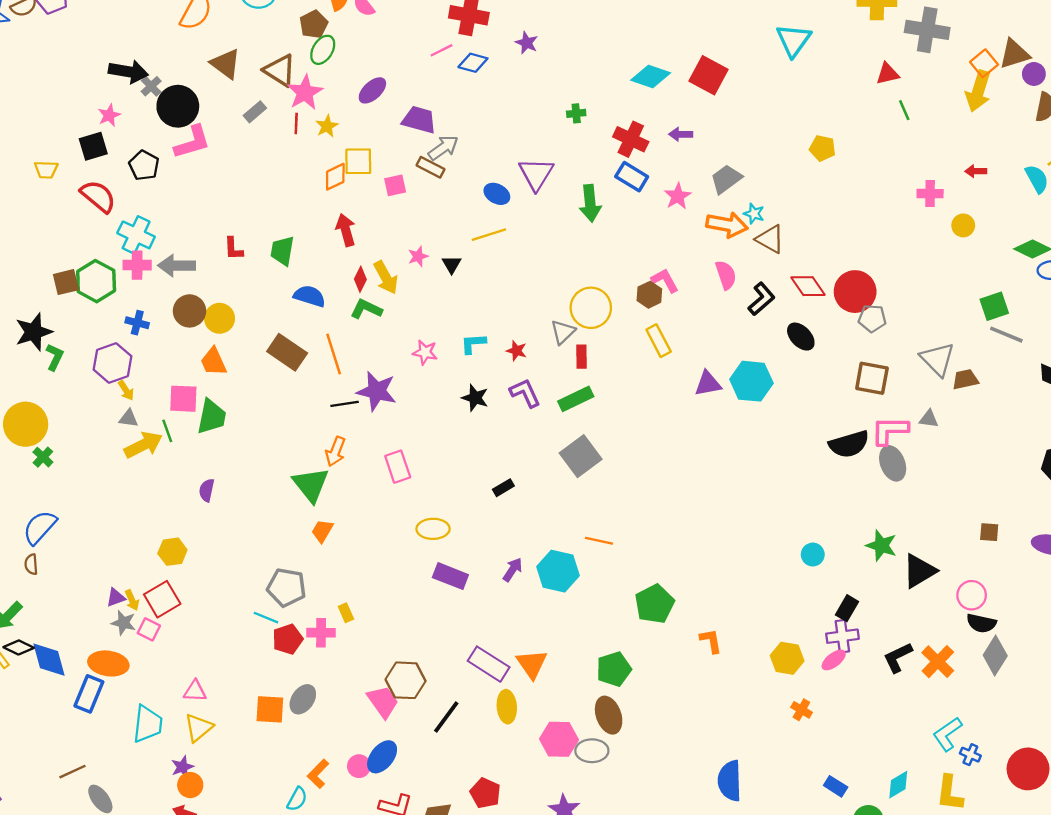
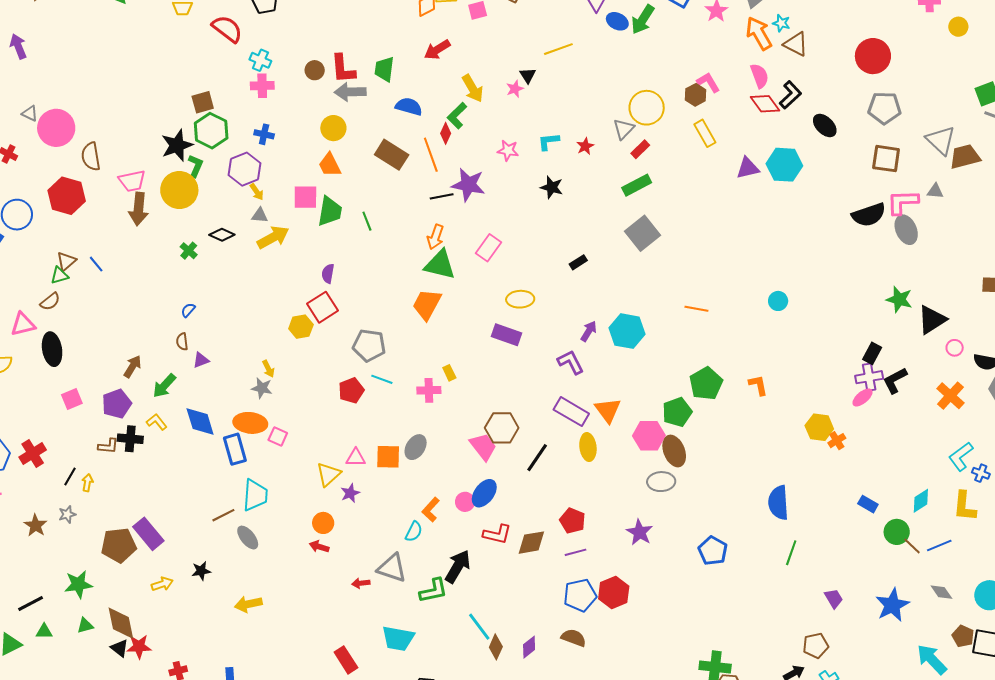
blue ellipse: (497, 194) -> (617, 21), moved
green arrow: (590, 203) -> (643, 20), turned 40
orange arrow: (727, 225) -> (759, 33), turned -128
red arrow: (346, 230) -> (437, 50), turned -104
cyan cross: (136, 235) -> (260, 60), size x0.7
red L-shape: (233, 249) -> (343, 69), size x1.5
pink star: (418, 256) -> (515, 89), moved
gray arrow: (177, 266) -> (350, 92), moved
red diamond: (360, 279) -> (446, 133), moved
green hexagon: (96, 281) -> (211, 131), moved
red diamond: (808, 286) -> (765, 104), moved
red circle: (855, 292) -> (873, 56), moved
green L-shape: (366, 309) -> (457, 116), turned -68
brown circle: (190, 311) -> (315, 70), moved, size x0.7
gray pentagon: (872, 318) -> (884, 108), size x1.4
red star: (517, 351) -> (585, 146), turned 30
red rectangle: (582, 357) -> (640, 149), turned 48
brown trapezoid: (965, 379) -> (965, 157), size x1.4
purple L-shape: (525, 393) -> (571, 362), moved
yellow circle: (26, 424) -> (179, 190), moved
green line: (167, 431) -> (367, 221), moved
pink rectangle: (398, 467) -> (488, 248), turned 56
green triangle: (311, 485) -> (440, 265), moved, turned -36
blue semicircle: (40, 527) -> (188, 310), size x0.5
orange trapezoid: (322, 531) -> (427, 304), size x1.6
orange line: (599, 541) -> (696, 309), moved
cyan circle: (813, 555) -> (778, 301), moved
purple rectangle: (450, 576) -> (507, 335), moved
gray pentagon: (287, 587) -> (369, 345), moved
pink circle: (972, 595) -> (955, 348), moved, size x0.7
purple triangle: (116, 598) -> (201, 360), moved
red square: (162, 599) -> (323, 307), moved
green pentagon: (655, 604) -> (706, 383), moved
pink square: (149, 629) -> (278, 437), moved
red pentagon: (288, 639) -> (351, 390), moved
black diamond: (19, 647) -> (222, 235), moved
black L-shape: (898, 657) -> (895, 380), moved
yellow hexagon: (787, 658) -> (819, 427), moved
pink triangle: (195, 691) -> (356, 458), moved
blue rectangle: (89, 694) -> (235, 449), turned -36
orange cross: (801, 710) -> (837, 441), turned 30
cyan trapezoid: (148, 724) -> (255, 495), moved
pink hexagon: (559, 739) -> (649, 436), moved
purple star: (182, 767) -> (350, 493), moved

